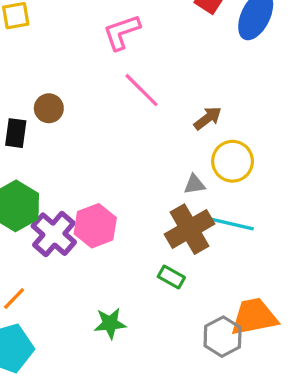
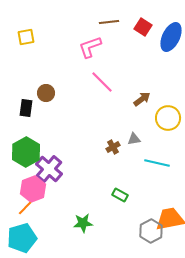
yellow circle: (233, 161) -> (168, 118), moved
pink hexagon: (95, 226) -> (33, 189), moved
brown cross: (189, 229) -> (113, 147), moved, size x0.5

